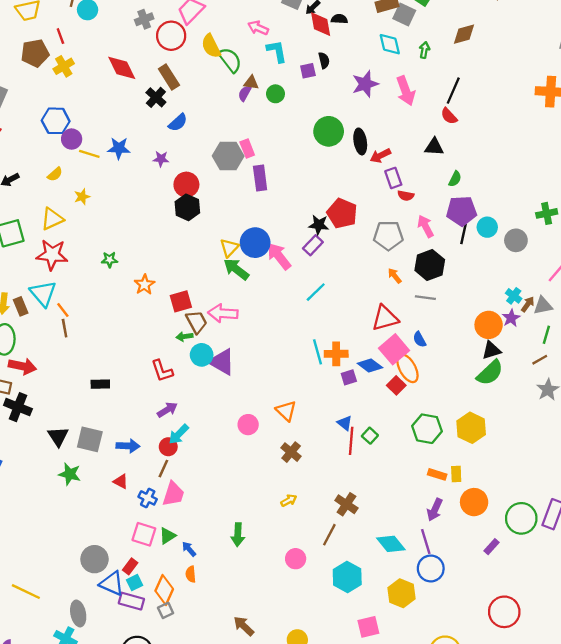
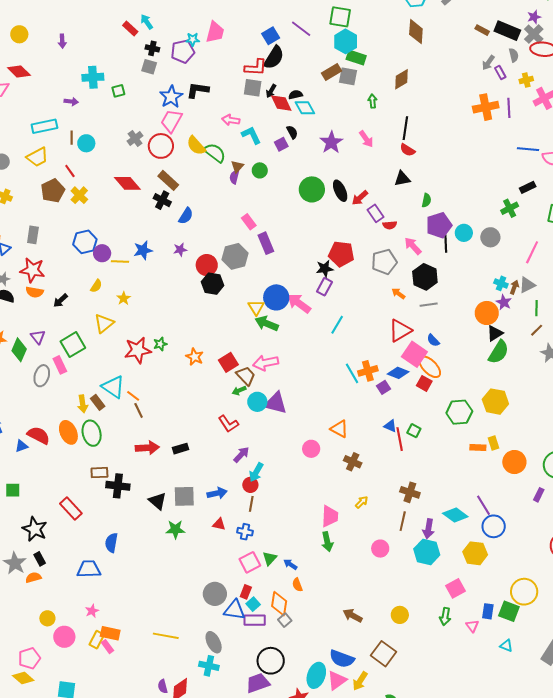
cyan diamond: (390, 44) -> (305, 108), moved
brown triangle: (251, 83) -> (237, 167), turned -40
pink arrow: (406, 91) -> (366, 139), size x0.7
gray hexagon: (228, 156) -> (235, 256), moved
red star: (52, 255) -> (138, 350), moved
red arrow: (22, 366) -> (147, 448), moved
pink trapezoid: (173, 494) -> (330, 516), moved
purple arrow: (435, 510) -> (429, 529), moved
pink square: (144, 534) -> (250, 562), turned -30

